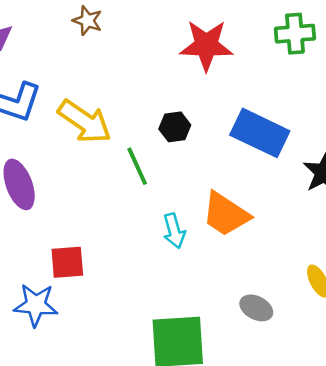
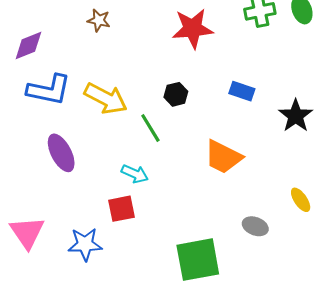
blue rectangle: (260, 133) -> (242, 91), size x0.6
cyan arrow: (174, 231) -> (135, 174), moved, turned -44
red square: (67, 262) -> (121, 209), moved

